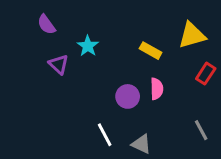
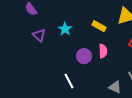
cyan star: (88, 46) -> (65, 29), moved
gray triangle: (141, 144) -> (115, 87), moved

